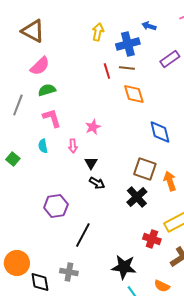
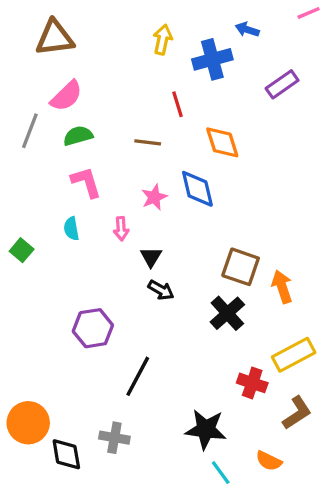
brown triangle: (33, 31) -> (55, 38), turned -35
brown line: (127, 68) -> (148, 142), moved
gray line: (18, 105) -> (30, 131), moved
blue diamond: (160, 132) -> (197, 189), moved

